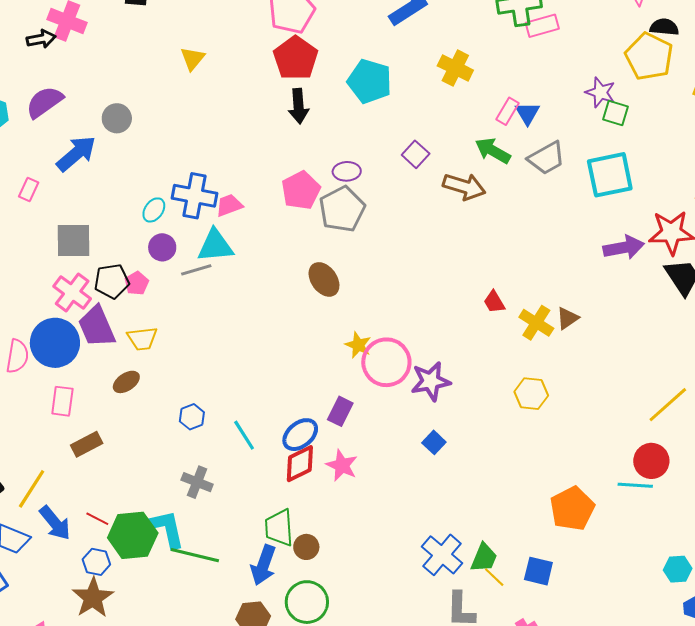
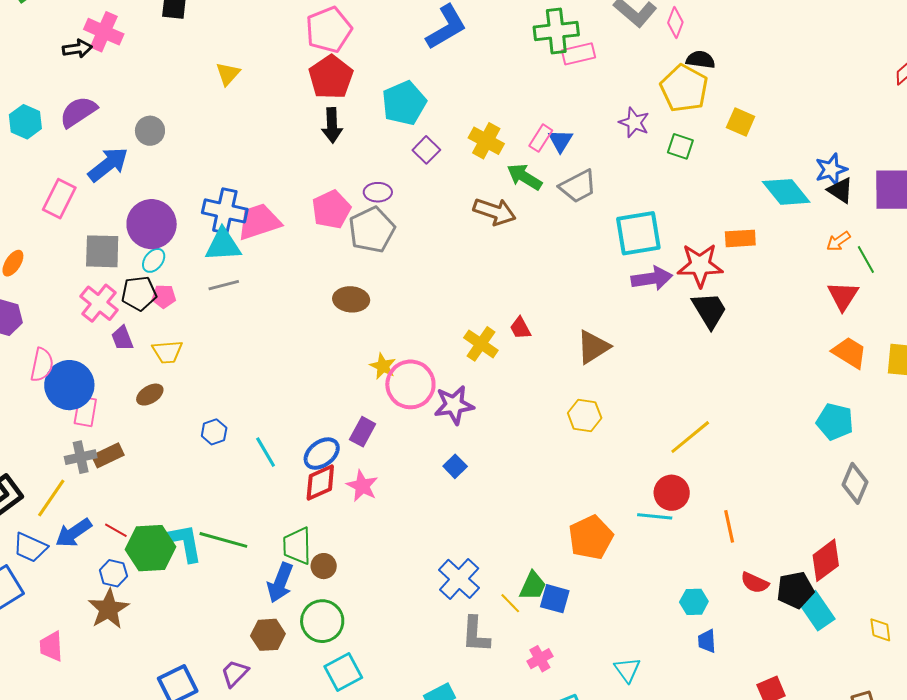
yellow cross: (455, 68) -> (486, 141), moved
cyan pentagon: (370, 81) -> (404, 103), turned 30
green square: (616, 113) -> (680, 146), moved
purple square: (416, 154) -> (426, 150), moved
cyan square: (610, 175) -> (638, 233), moved
pink rectangle: (29, 189) -> (59, 199), size x1.6
pink trapezoid: (229, 205) -> (259, 222), size x1.6
cyan ellipse: (154, 210) -> (154, 260), moved
cyan triangle: (215, 246) -> (223, 245), moved
purple circle: (162, 247) -> (152, 224), moved, size x1.8
brown ellipse: (324, 279) -> (351, 299), turned -52
pink pentagon: (137, 283) -> (164, 296), turned 30
brown triangle: (568, 318) -> (593, 347), size x1.5
yellow cross: (536, 323) -> (481, 344), moved
purple trapezoid: (97, 327) -> (122, 338), size x0.6
blue circle: (55, 343) -> (69, 385), moved
yellow hexagon: (531, 394) -> (585, 415), moved
gray cross: (197, 482) -> (81, 457), moved, turned -36
blue arrow: (55, 523) -> (73, 533), turned 93
green line: (195, 555) -> (223, 540), moved
green trapezoid: (484, 558) -> (533, 586), moved

